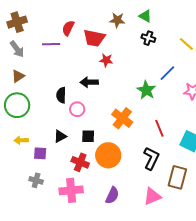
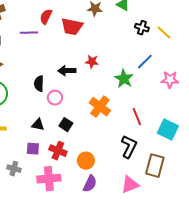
black cross: (148, 38) -> (142, 28), moved
red star: (106, 60) -> (92, 62), moved
black triangle: (60, 136) -> (38, 125), turned 40
black square: (88, 136) -> (66, 125), turned 32
purple square: (40, 153) -> (33, 149), moved
orange circle: (108, 155) -> (86, 161), moved, size x0.7

